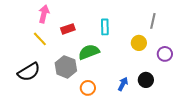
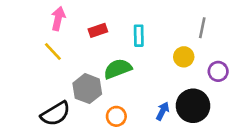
red rectangle: (68, 29) -> (98, 30), moved
black semicircle: (29, 72) -> (56, 114), moved
black circle: (146, 80) -> (193, 106), size x1.6

